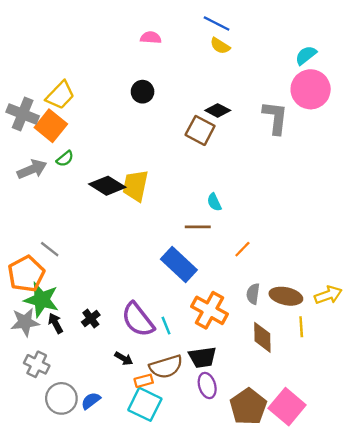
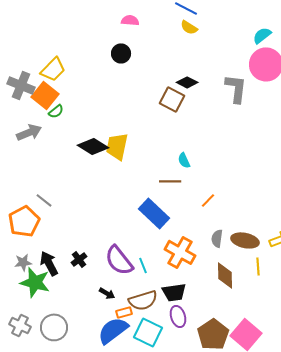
black circle: (143, 92) -> (121, 53), moved
green semicircle: (65, 159) -> (56, 111), moved
green star: (41, 300) -> (35, 282), moved
gray star: (25, 322) -> (23, 262), size x0.7
black arrow: (56, 323) -> (49, 263), size x1.4
gray cross: (37, 364) -> (20, 325), moved
blue semicircle: (91, 401) -> (113, 330), moved, size x1.8
cyan square: (145, 404) -> (148, 332), moved

